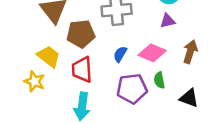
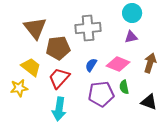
red trapezoid: (82, 70) -> (59, 78), turned 45
yellow star: (34, 81) -> (19, 88), turned -30

